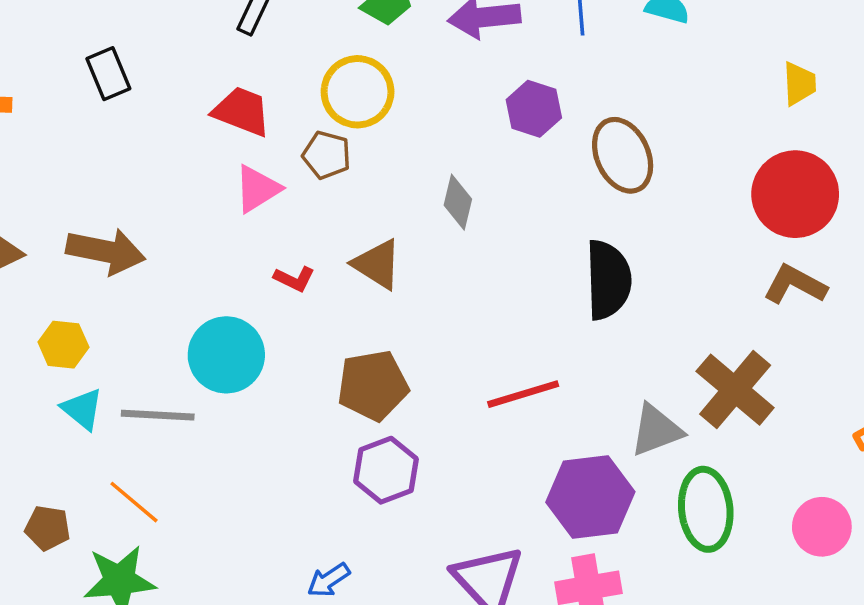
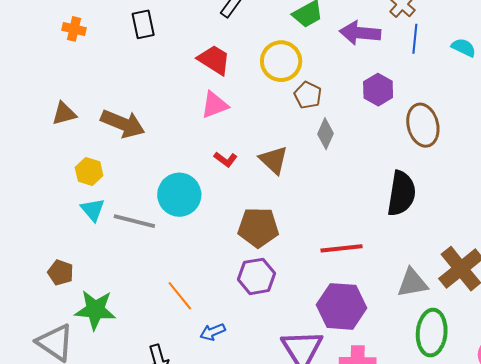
brown pentagon: (327, 155) -> (308, 95), moved
purple hexagon: (590, 497) -> (342, 306), moved
orange line: (134, 502) -> (180, 296), moved

